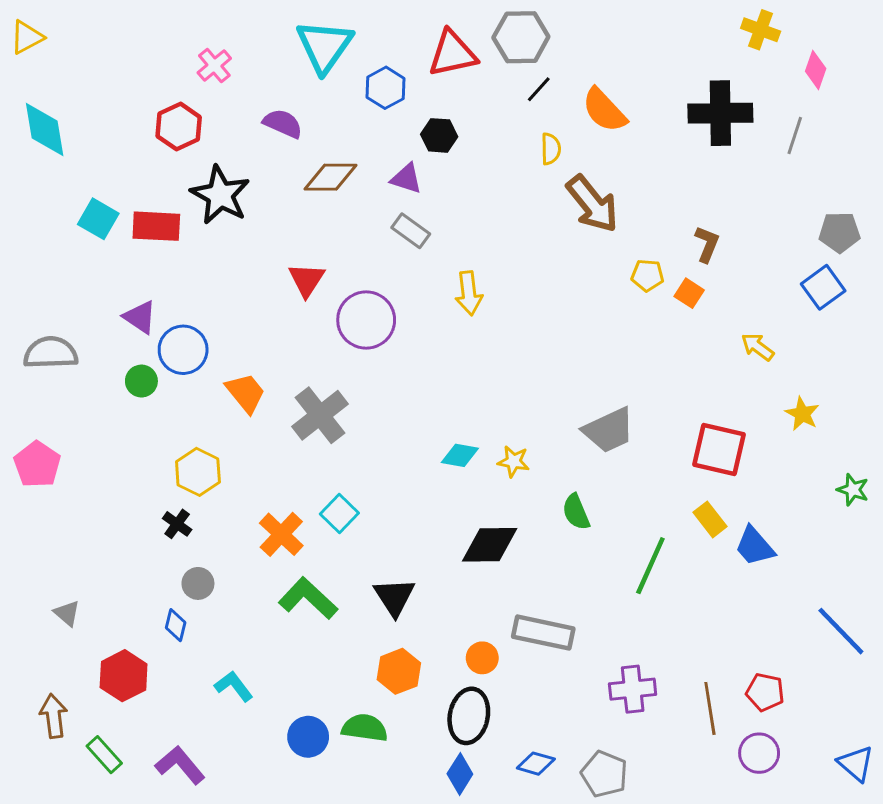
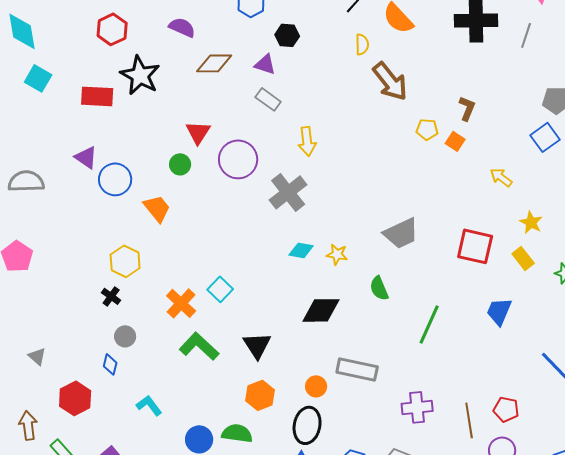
cyan square: (98, 219) -> (38, 78), moved
green circle: (141, 381) -> (180, 164), moved
gray cross: (320, 415) -> (288, 192), moved
yellow rectangle: (710, 519) -> (523, 258), moved
blue trapezoid: (755, 546) -> (499, 311), turned 64

